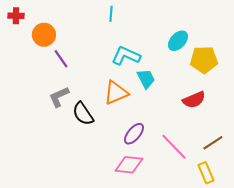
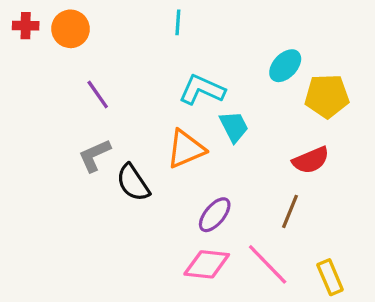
orange circle: (44, 35) -> (70, 29), moved
brown line: (213, 143) -> (290, 211), moved, turned -35
pink line: (174, 147) -> (268, 264), moved

